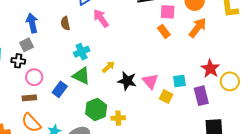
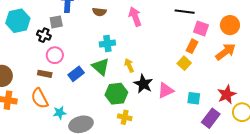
brown semicircle: (65, 23) -> (99, 12), turned -88
orange rectangle: (164, 31) -> (192, 46), turned 48
yellow arrow: (108, 67) -> (129, 65), turned -88
pink triangle: (150, 81) -> (166, 91), turned 30
purple rectangle: (201, 96) -> (211, 118), turned 36
yellow square: (166, 97) -> (184, 63), moved
green hexagon: (96, 109) -> (116, 94), moved

